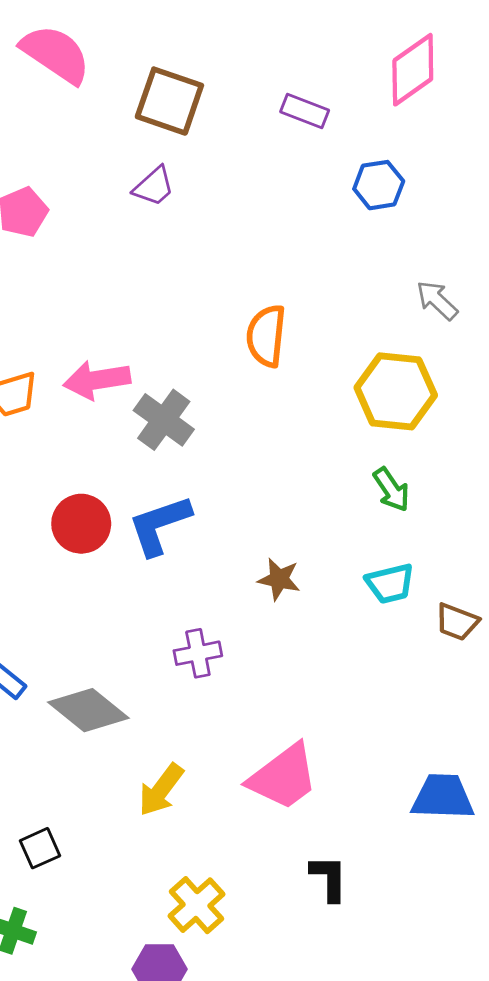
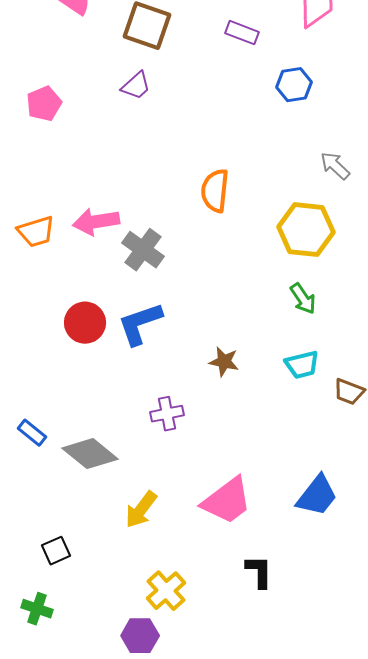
blue trapezoid: (443, 797) -> (317, 496), moved, turned 126

